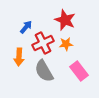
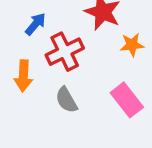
orange star: (66, 44) -> (132, 45), moved
gray semicircle: (44, 71) -> (66, 100), size x0.7

